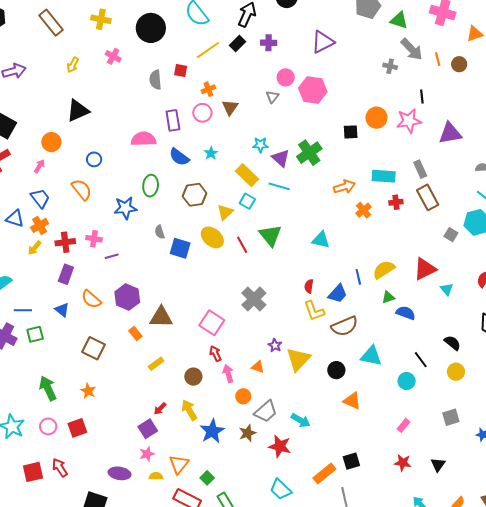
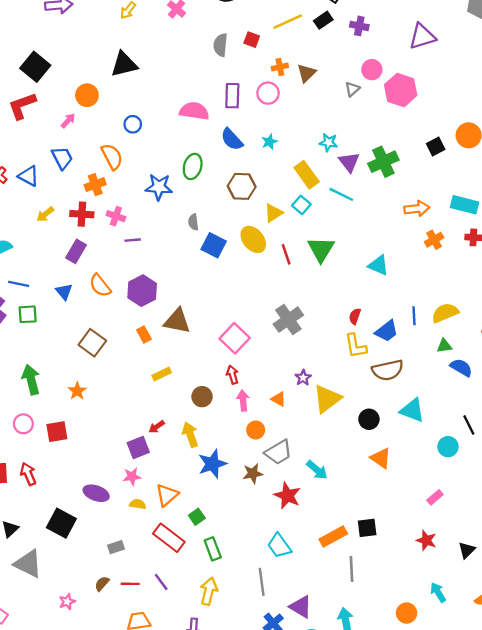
brown triangle: (230, 107) -> (307, 73), moved
black square: (351, 132) -> (436, 146), turned -35
orange cross: (40, 225) -> (95, 185), moved

